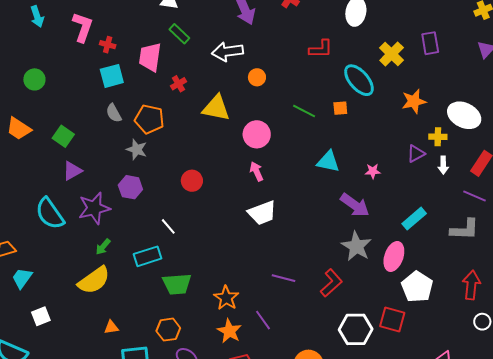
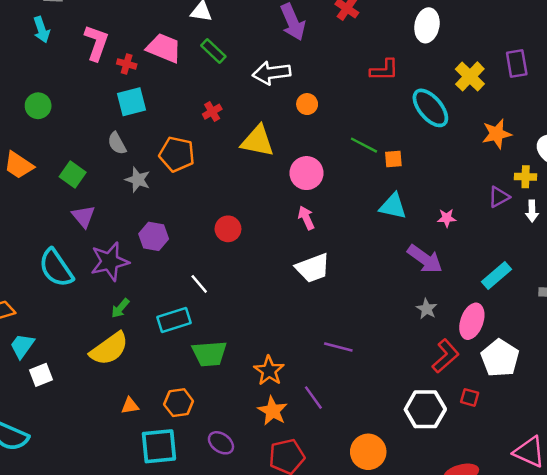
pink trapezoid: (150, 57) -> (164, 48), moved, turned 104
orange square: (340, 108) -> (393, 159), moved
gray semicircle: (114, 113) -> (117, 143), moved
gray star: (137, 149) -> (138, 180), moved
purple triangle: (72, 171) -> (83, 216), turned -40
gray star: (356, 246) -> (427, 309), size x0.6
red L-shape: (331, 283) -> (446, 356), moved
white square: (41, 316) -> (41, 375), moved
red square: (392, 319) -> (470, 397), size x0.6
orange hexagon: (168, 330) -> (179, 403), moved

